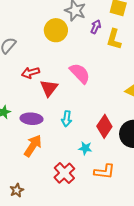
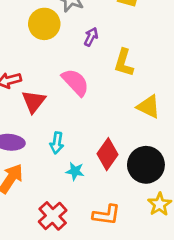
purple arrow: (96, 27) -> (91, 37), moved
yellow L-shape: (114, 39) -> (124, 63), moved
cyan star: (85, 148) -> (75, 171), moved

